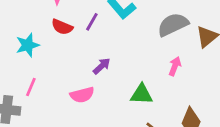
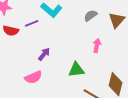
purple line: (92, 22) -> (32, 23), turned 48
gray semicircle: (173, 25) -> (91, 16), size x0.6

